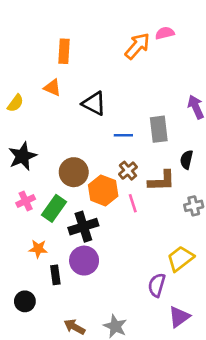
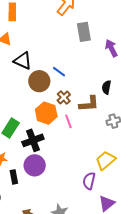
black triangle: (94, 103) -> (23, 61), moved
gray rectangle: (159, 129) -> (84, 32), moved
blue line: (123, 135) -> (59, 72), turned 40
brown circle: (74, 172) -> (39, 81), moved

